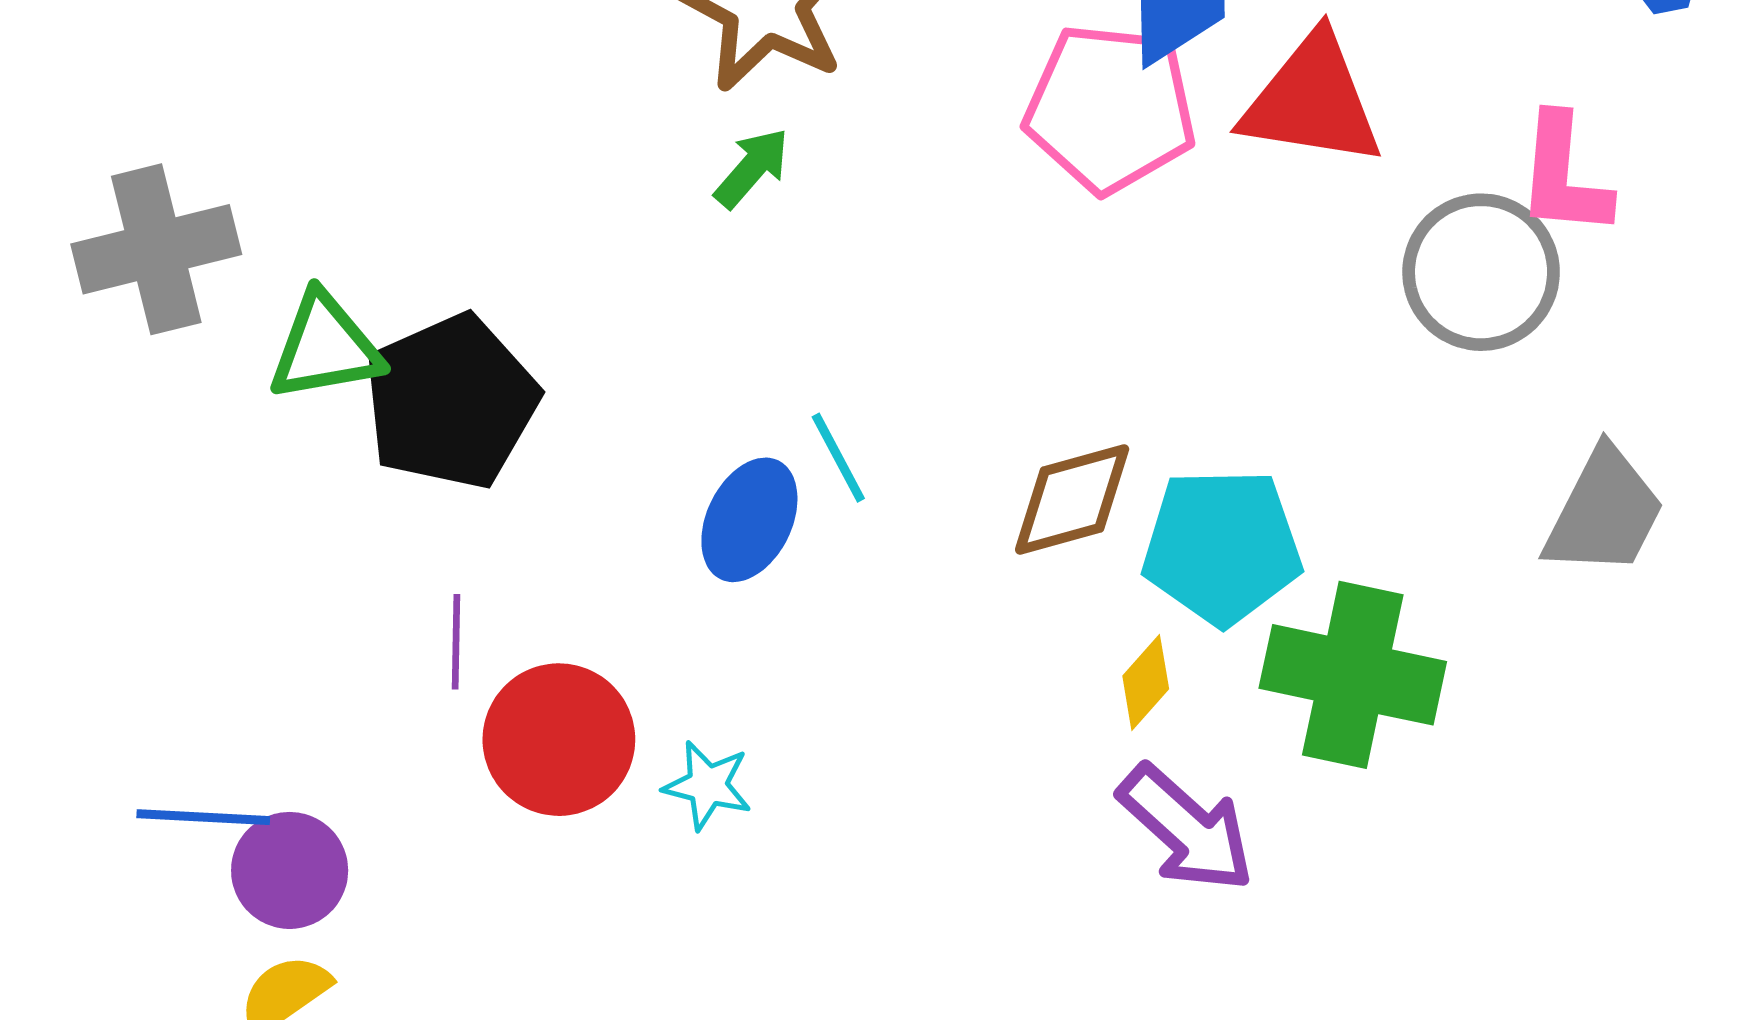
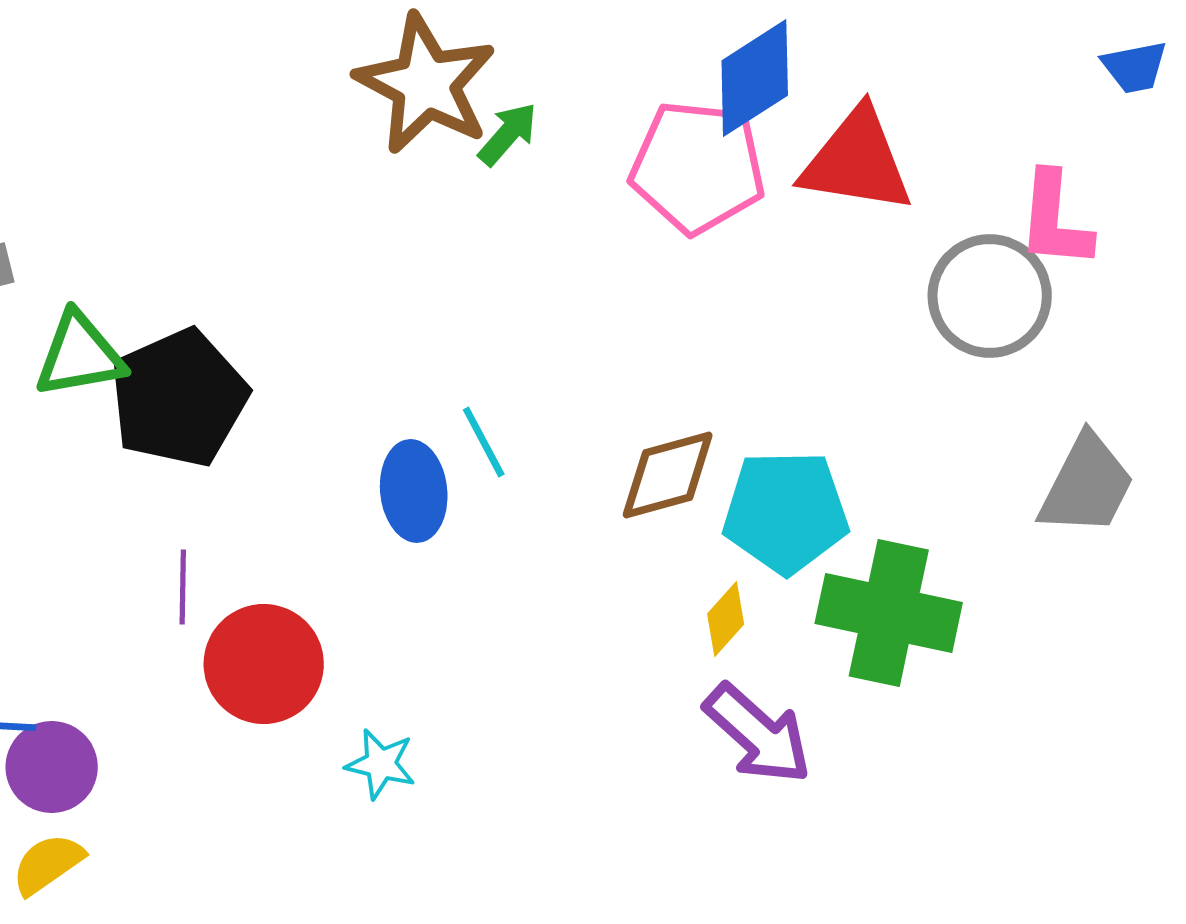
green arrow: (752, 168) -> (508, 134), moved
blue ellipse: (749, 520) -> (414, 491), turned -32
cyan star: (707, 785) -> (381, 764), moved

